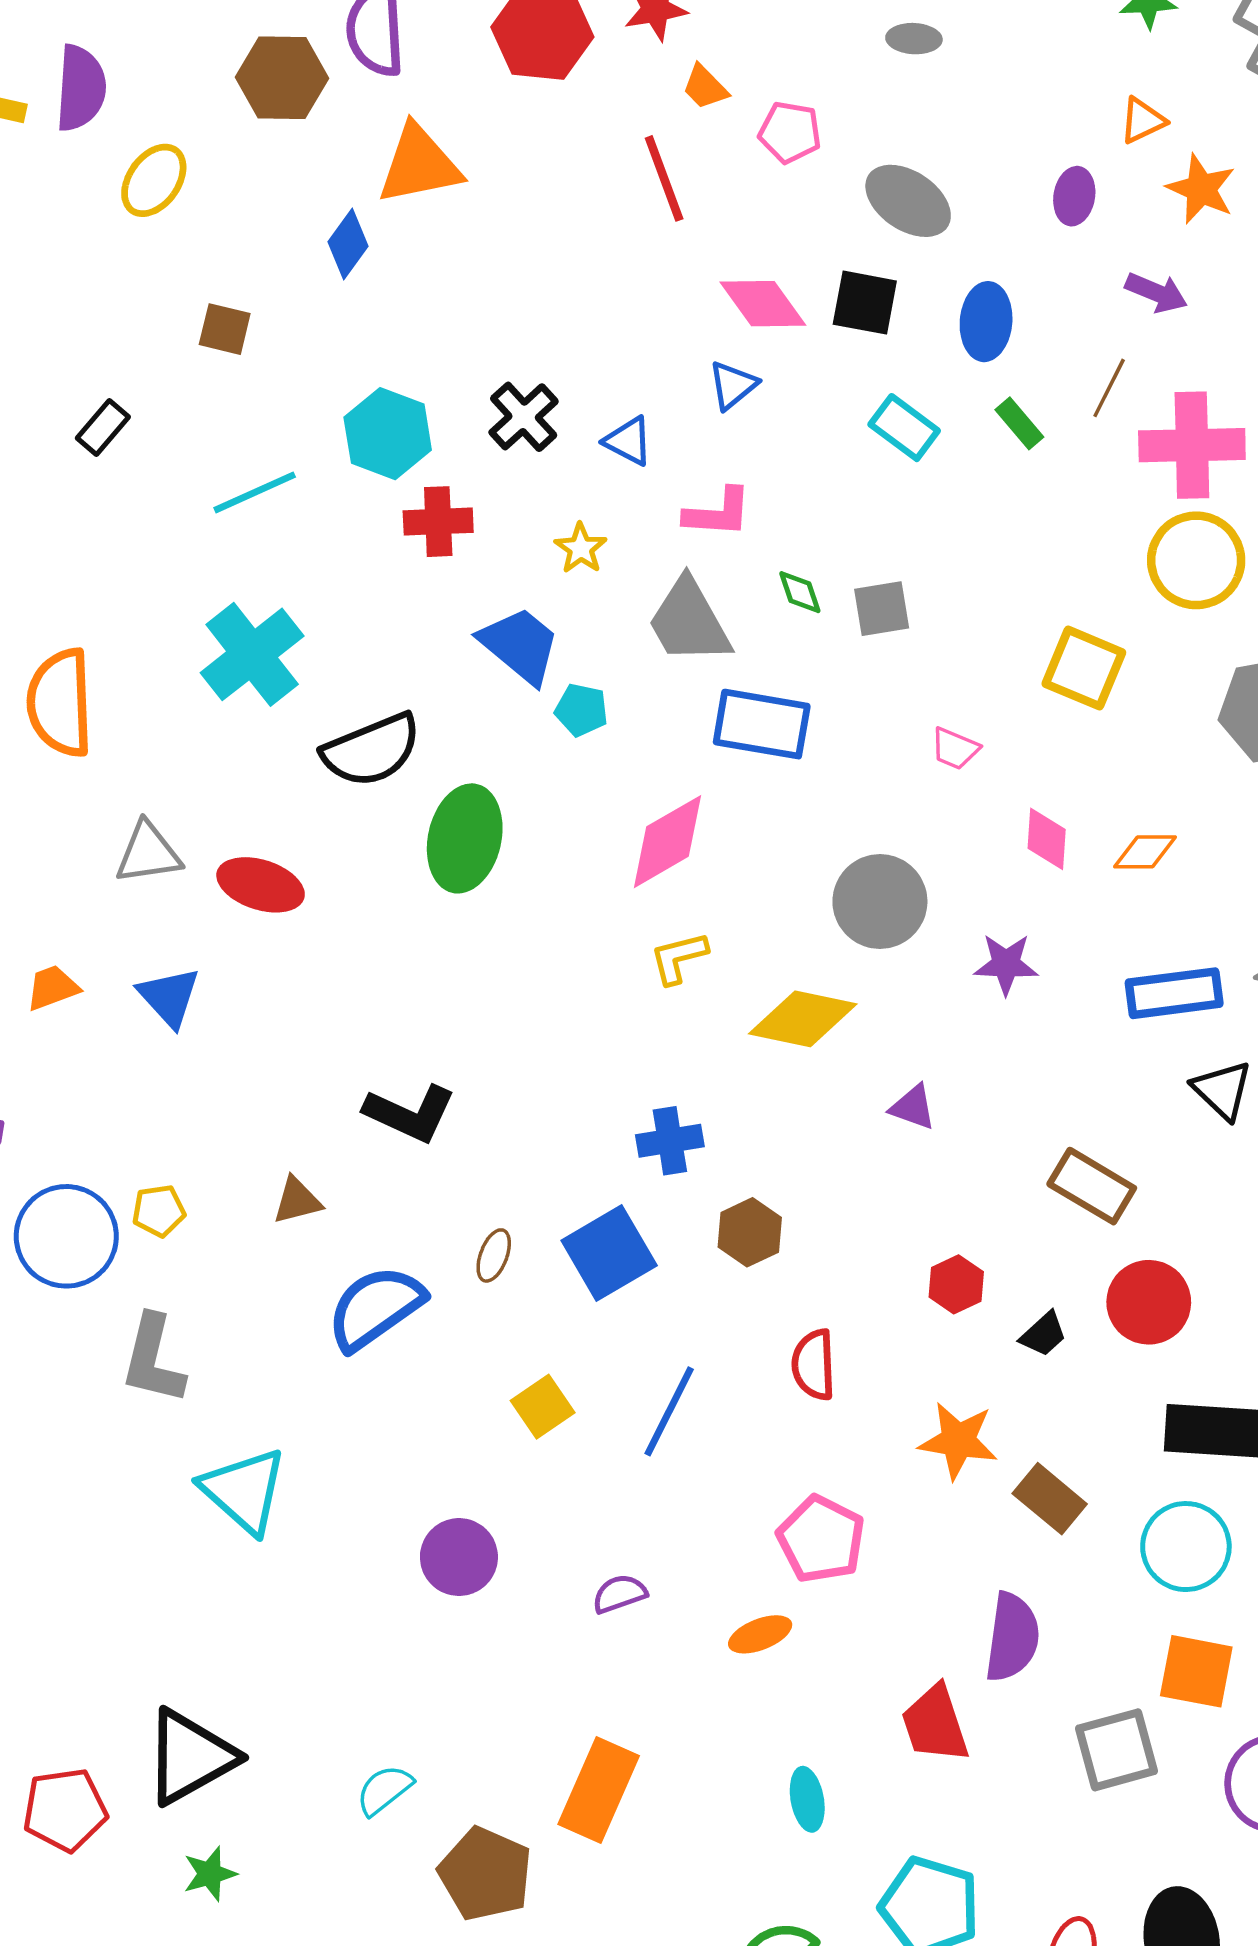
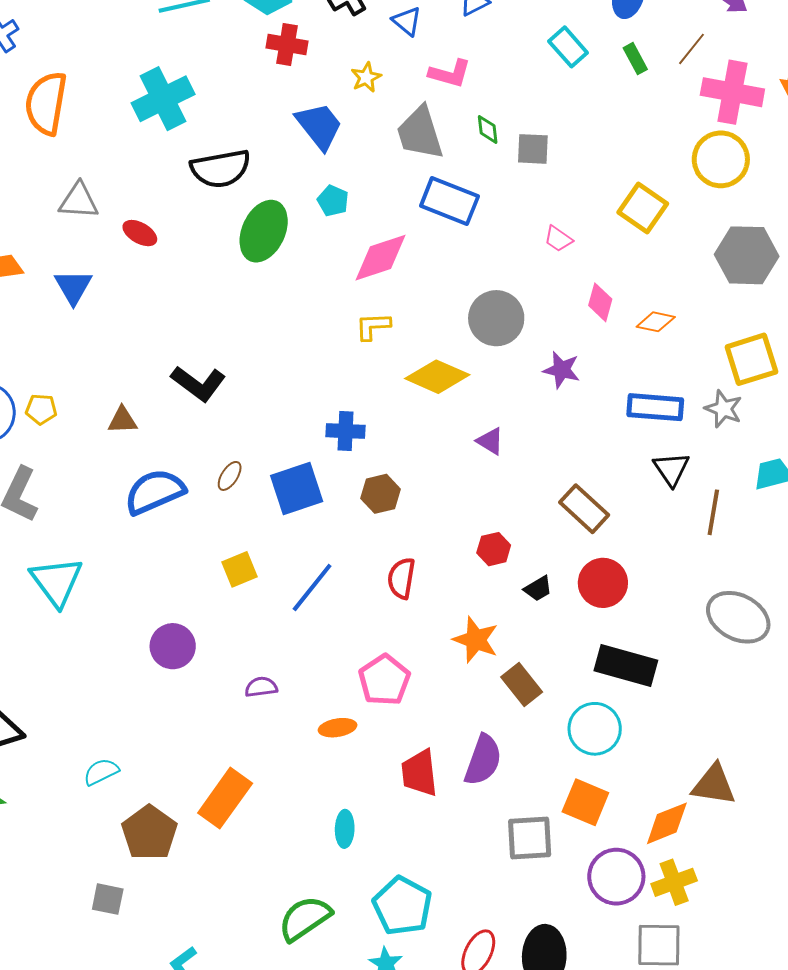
cyan pentagon: (581, 710) -> (333, 201), moved
red ellipse: (261, 885) -> (140, 233), size x0.7
red trapezoid: (935, 1724) -> (419, 773), moved

